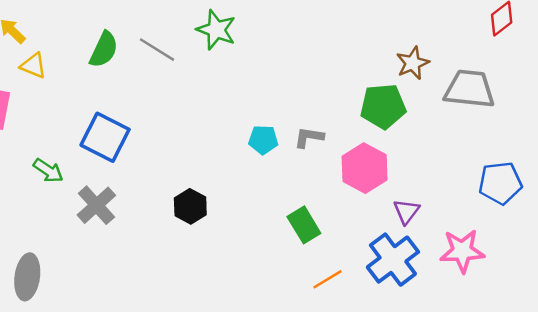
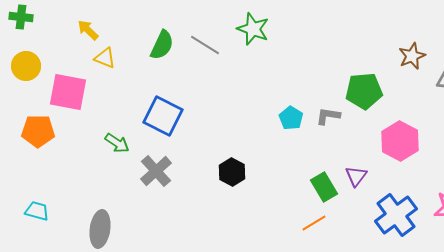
green pentagon: (383, 106) -> (364, 91), moved
cyan pentagon: (263, 140) -> (291, 118), turned 30
pink hexagon: (365, 168) -> (400, 141), moved
purple triangle: (407, 211) -> (356, 176), moved
orange line: (327, 279) -> (314, 223), moved

